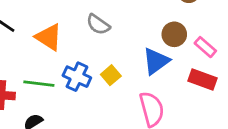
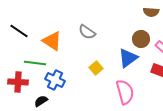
blue cross: (77, 77) -> (55, 80), moved
green line: (39, 84) -> (35, 63), moved

